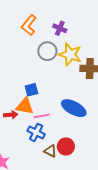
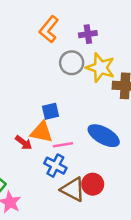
purple cross: (60, 28) -> (88, 34), turned -32
red arrow: (11, 115) -> (24, 143), turned 40
brown triangle: (50, 151) -> (73, 189), size x1.5

